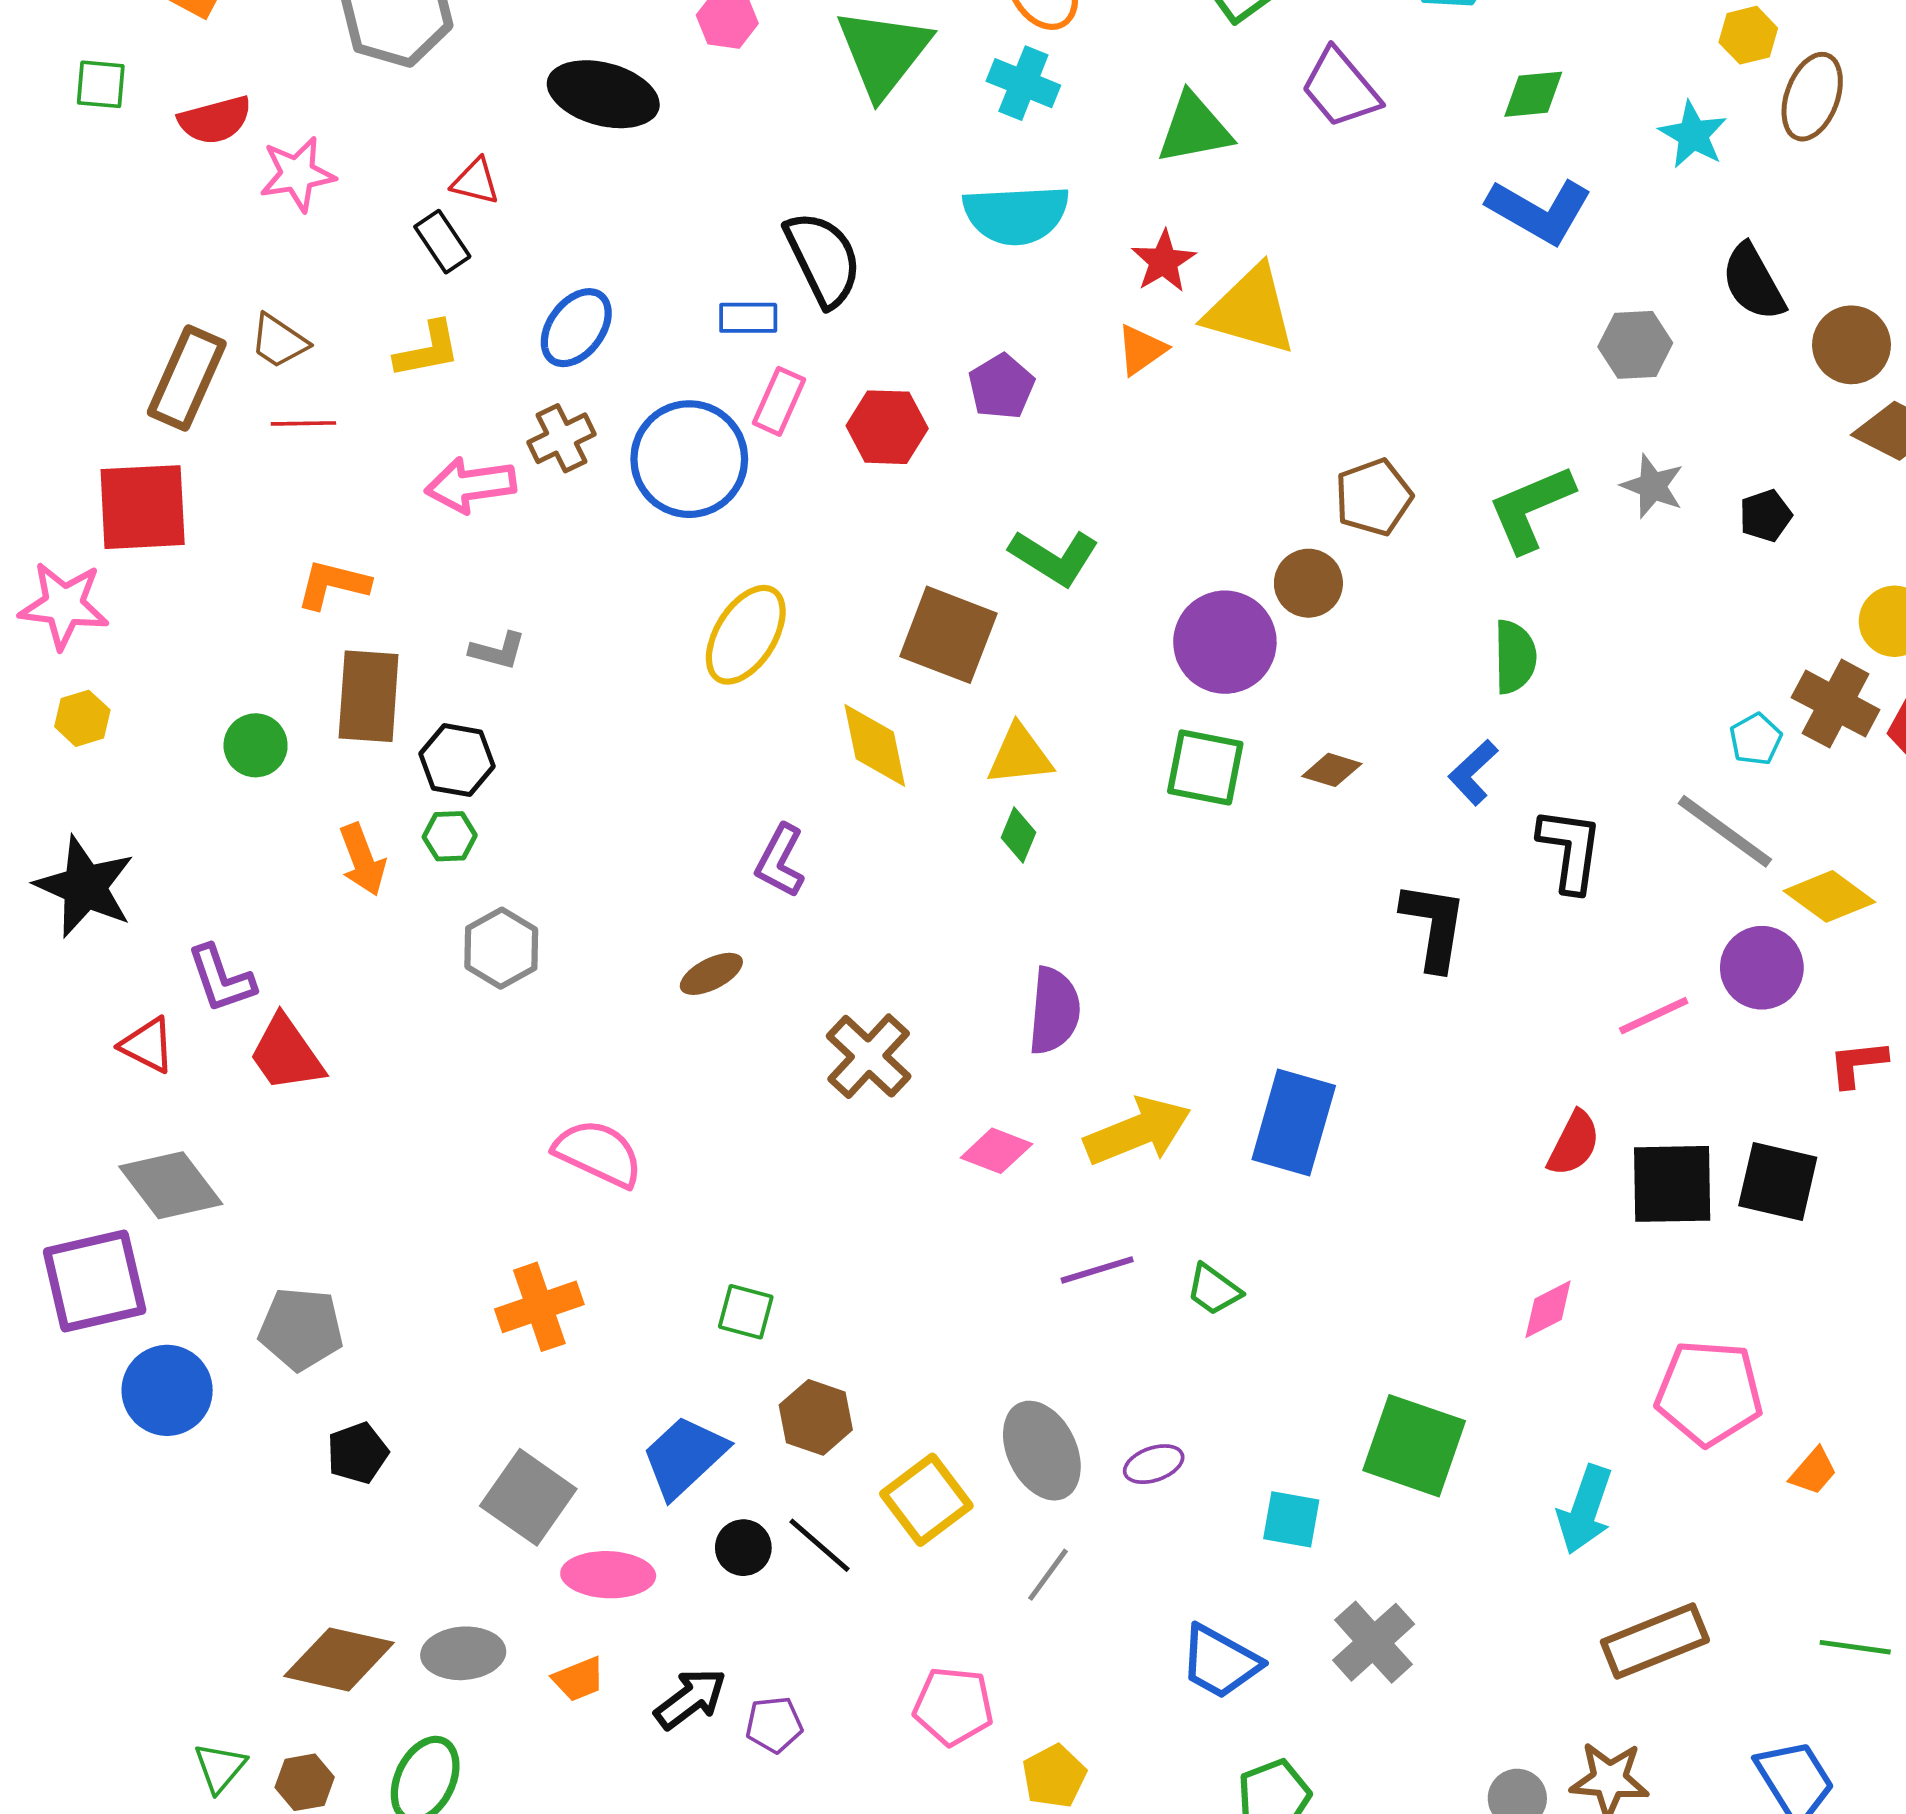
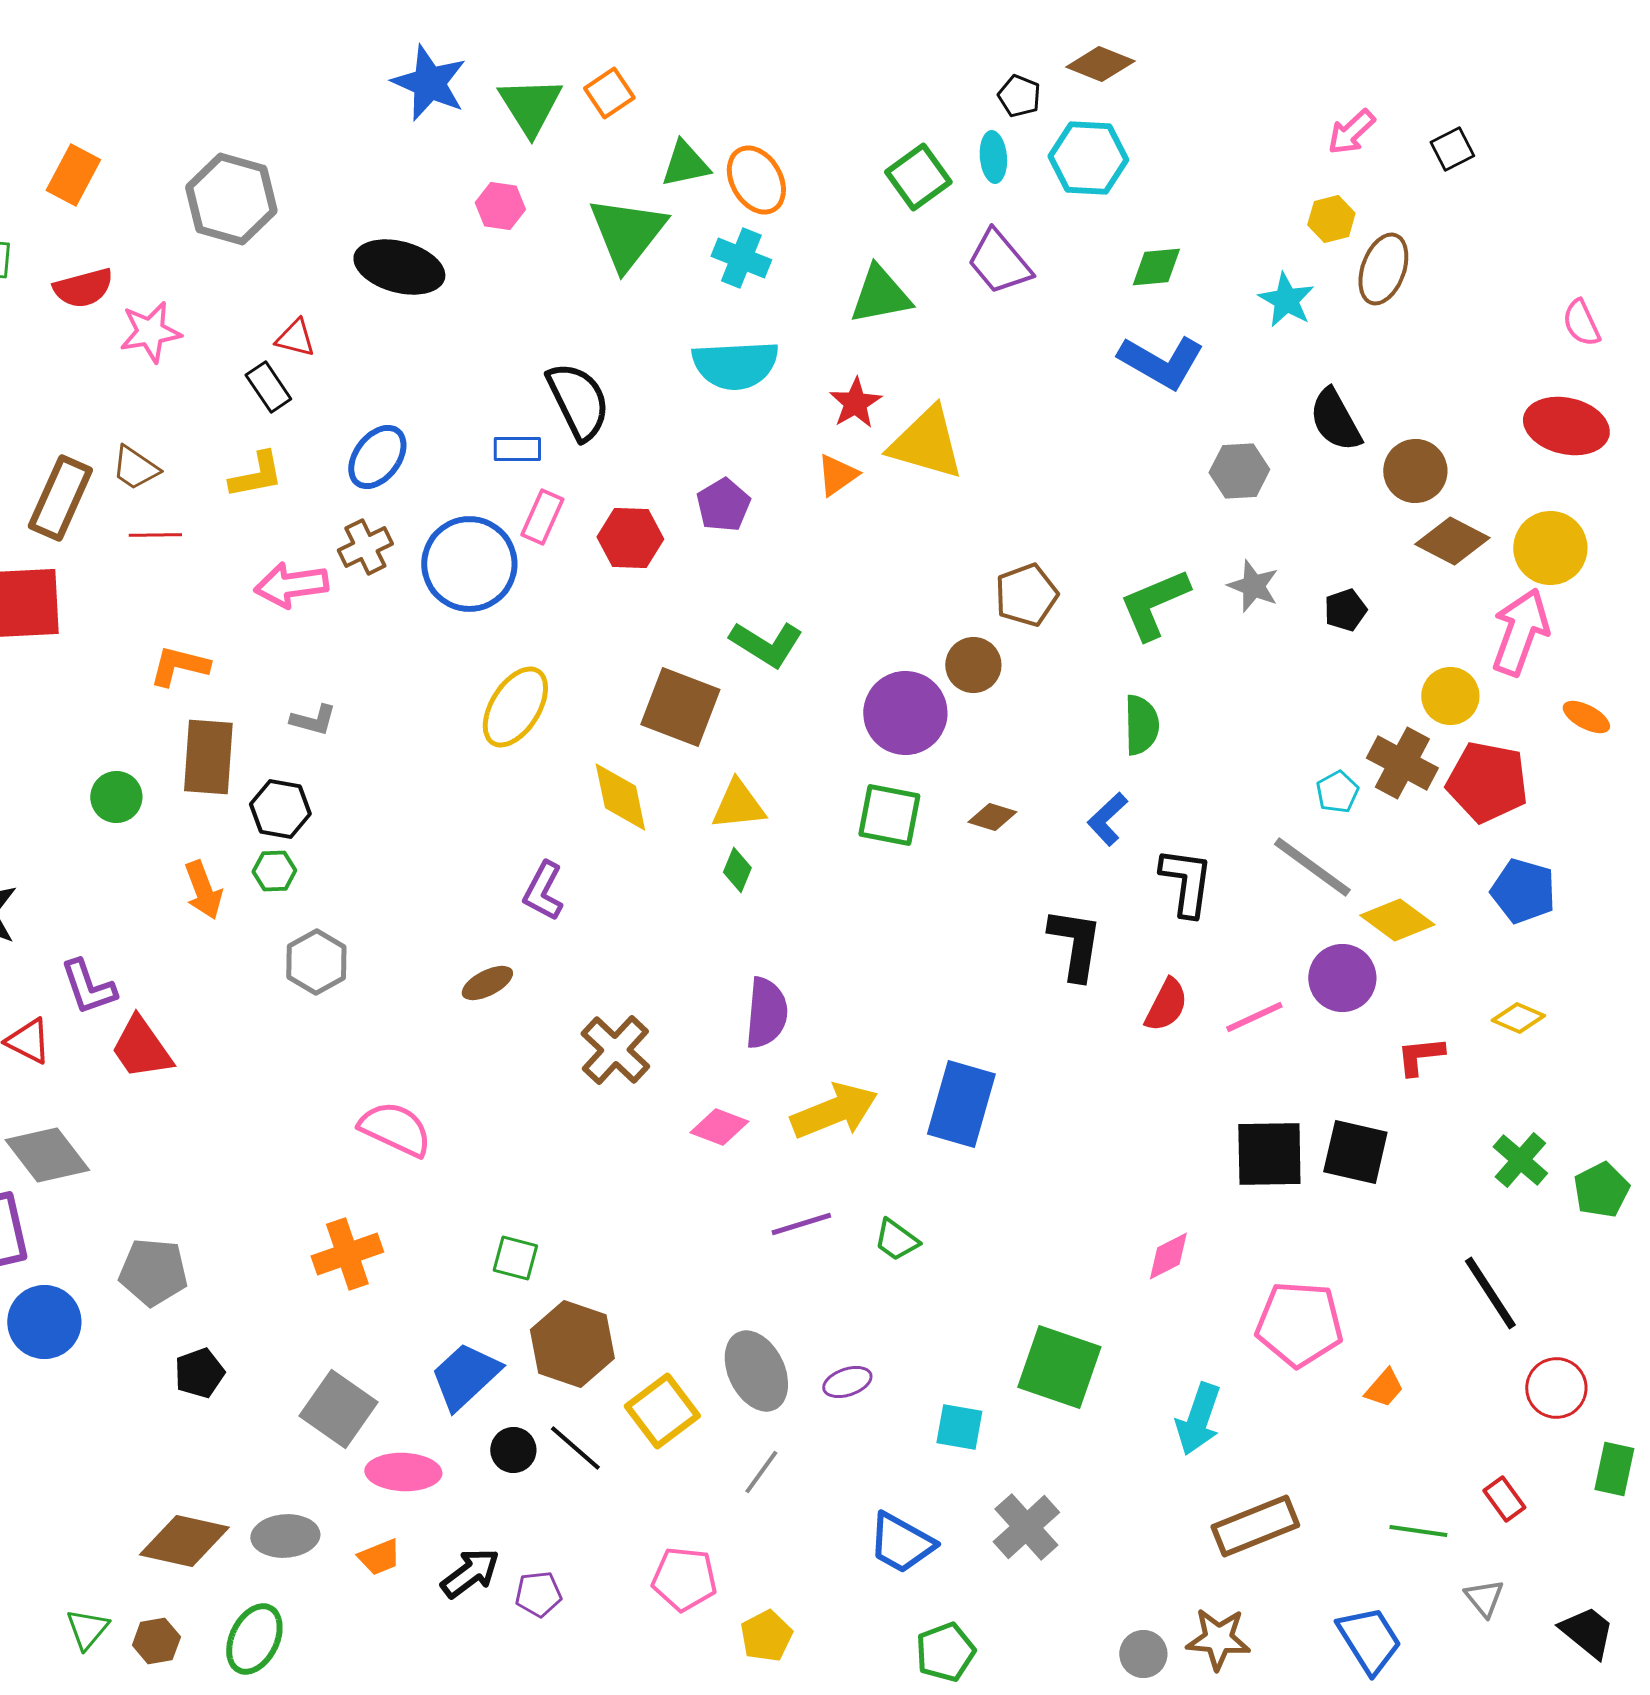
red semicircle: (1574, 1143) -> (1166, 1005), moved
brown hexagon: (816, 1417) -> (572, 1344), size x1.4

